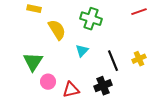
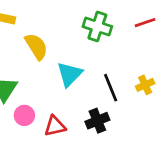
green cross: (91, 19) -> (97, 27), moved
cyan triangle: (82, 51) -> (69, 74), size x1.5

